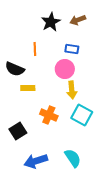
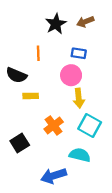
orange cross: (49, 115) -> (54, 125), turned 30
cyan semicircle: (73, 158) -> (80, 155), moved, turned -42
blue arrow: (36, 161) -> (54, 176), moved

